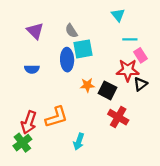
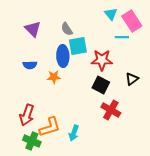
pink rectangle: (140, 55) -> (132, 21), moved, size x1.5
red star: (128, 70) -> (102, 60), moved
orange star: (87, 85) -> (54, 77), moved
orange L-shape: (56, 117) -> (50, 127), moved
green cross: (22, 143) -> (32, 141), moved, turned -30

